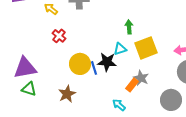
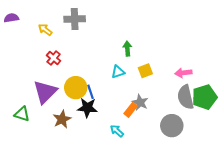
yellow square: (146, 48) -> (145, 71), size x0.6
black star: (107, 62) -> (87, 108), moved
purple triangle: (25, 68) -> (45, 92), moved, turned -35

